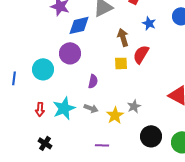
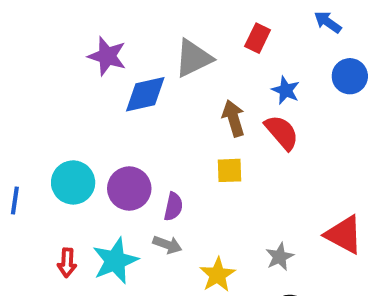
purple circle: (70, 53) -> (129, 189), moved
red semicircle: (141, 54) -> (282, 132), moved, turned 108
gray star: (134, 106) -> (280, 257), moved
gray arrow: (91, 108) -> (167, 245), moved

